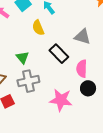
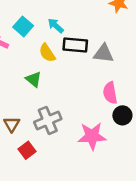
black rectangle: (59, 54) -> (75, 45), moved, turned -30
green triangle: (22, 57) -> (34, 79), moved

